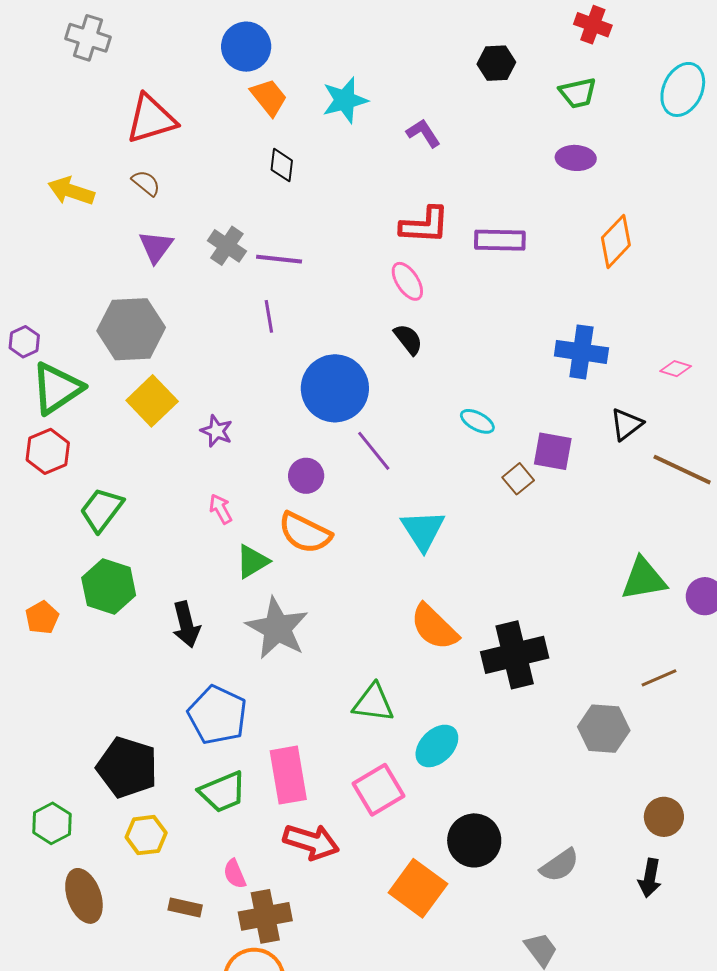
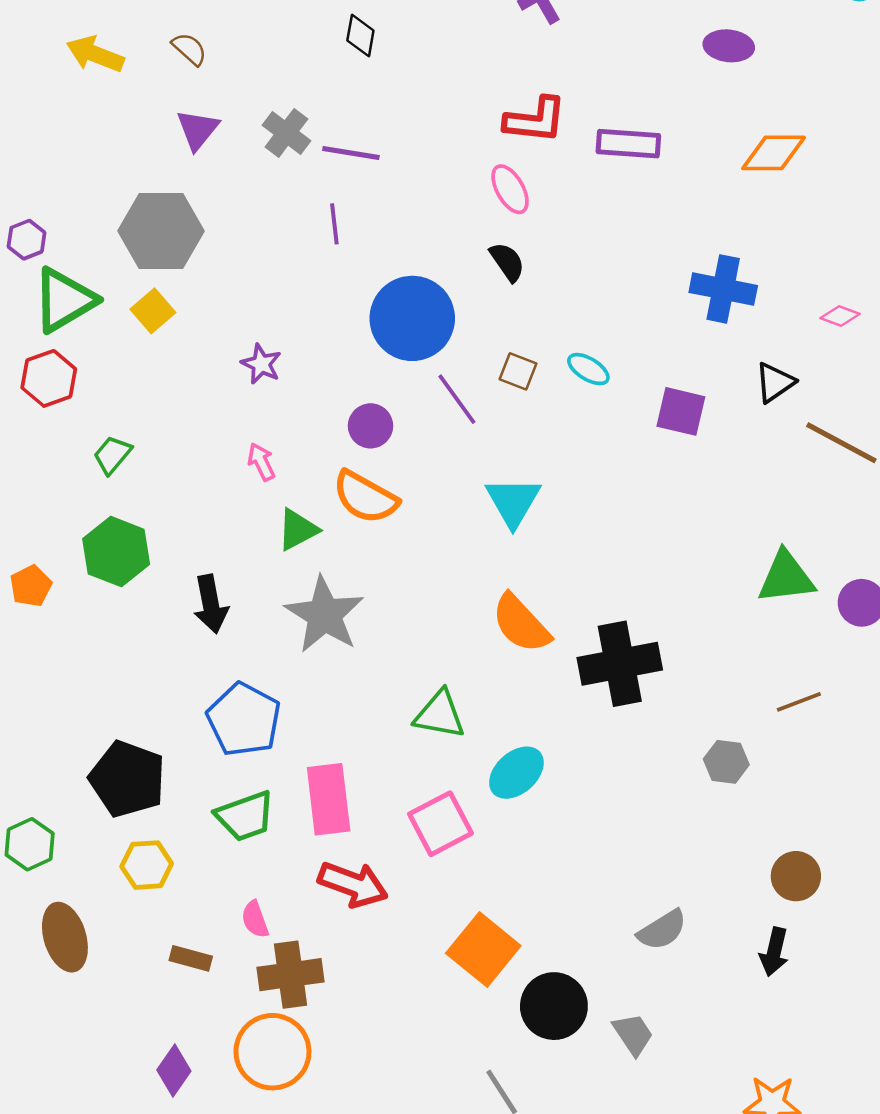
orange diamond: (616, 241) -> (774, 153), turned 44
yellow square: (152, 401) -> (153, 311), moved, size x0.7
brown square: (518, 479) -> (518, 371), moved, turned -32
green trapezoid: (102, 510) -> (112, 455), size x0.7
gray hexagon: (604, 729) -> (726, 762), size x0.7
black circle: (474, 840) -> (554, 1006), moved

